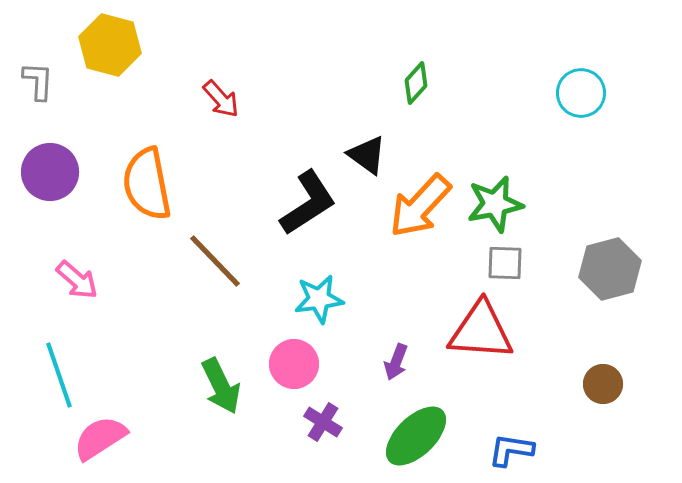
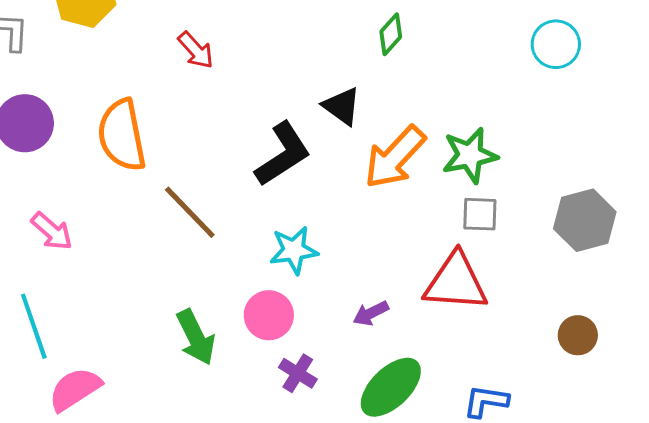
purple arrow: (396, 362) -> (371, 313), turned 42

